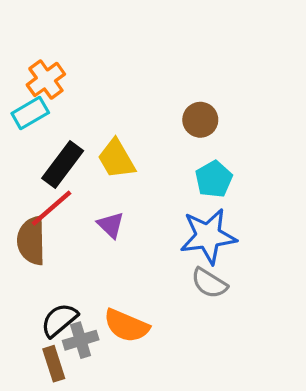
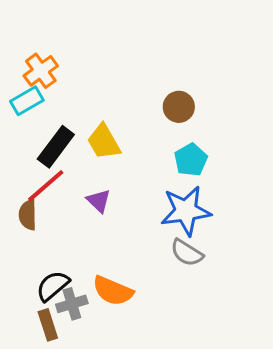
brown semicircle: (31, 241) -> (28, 215), size x0.7

